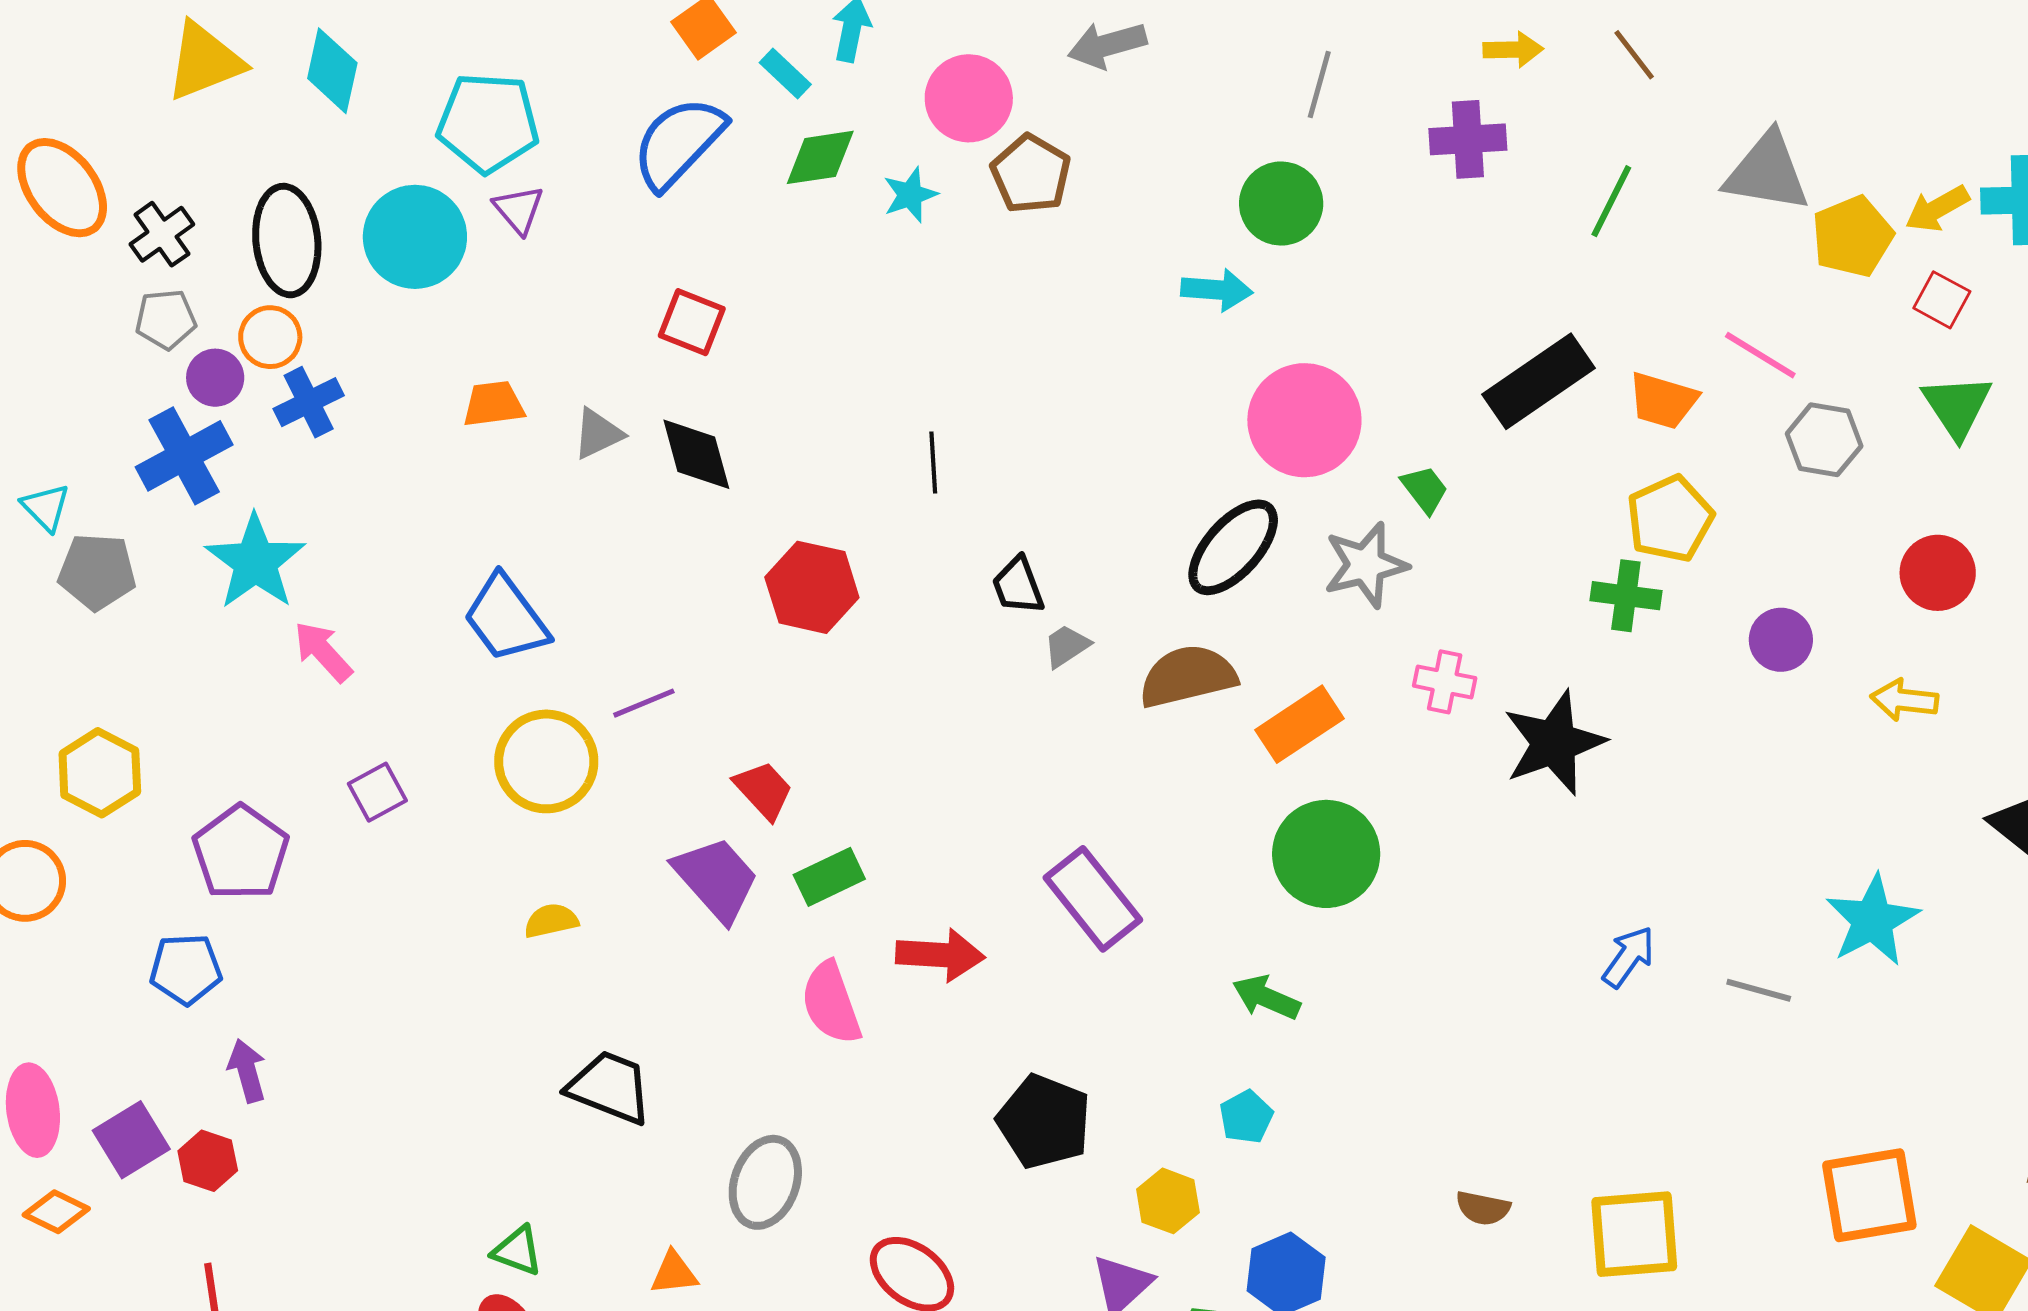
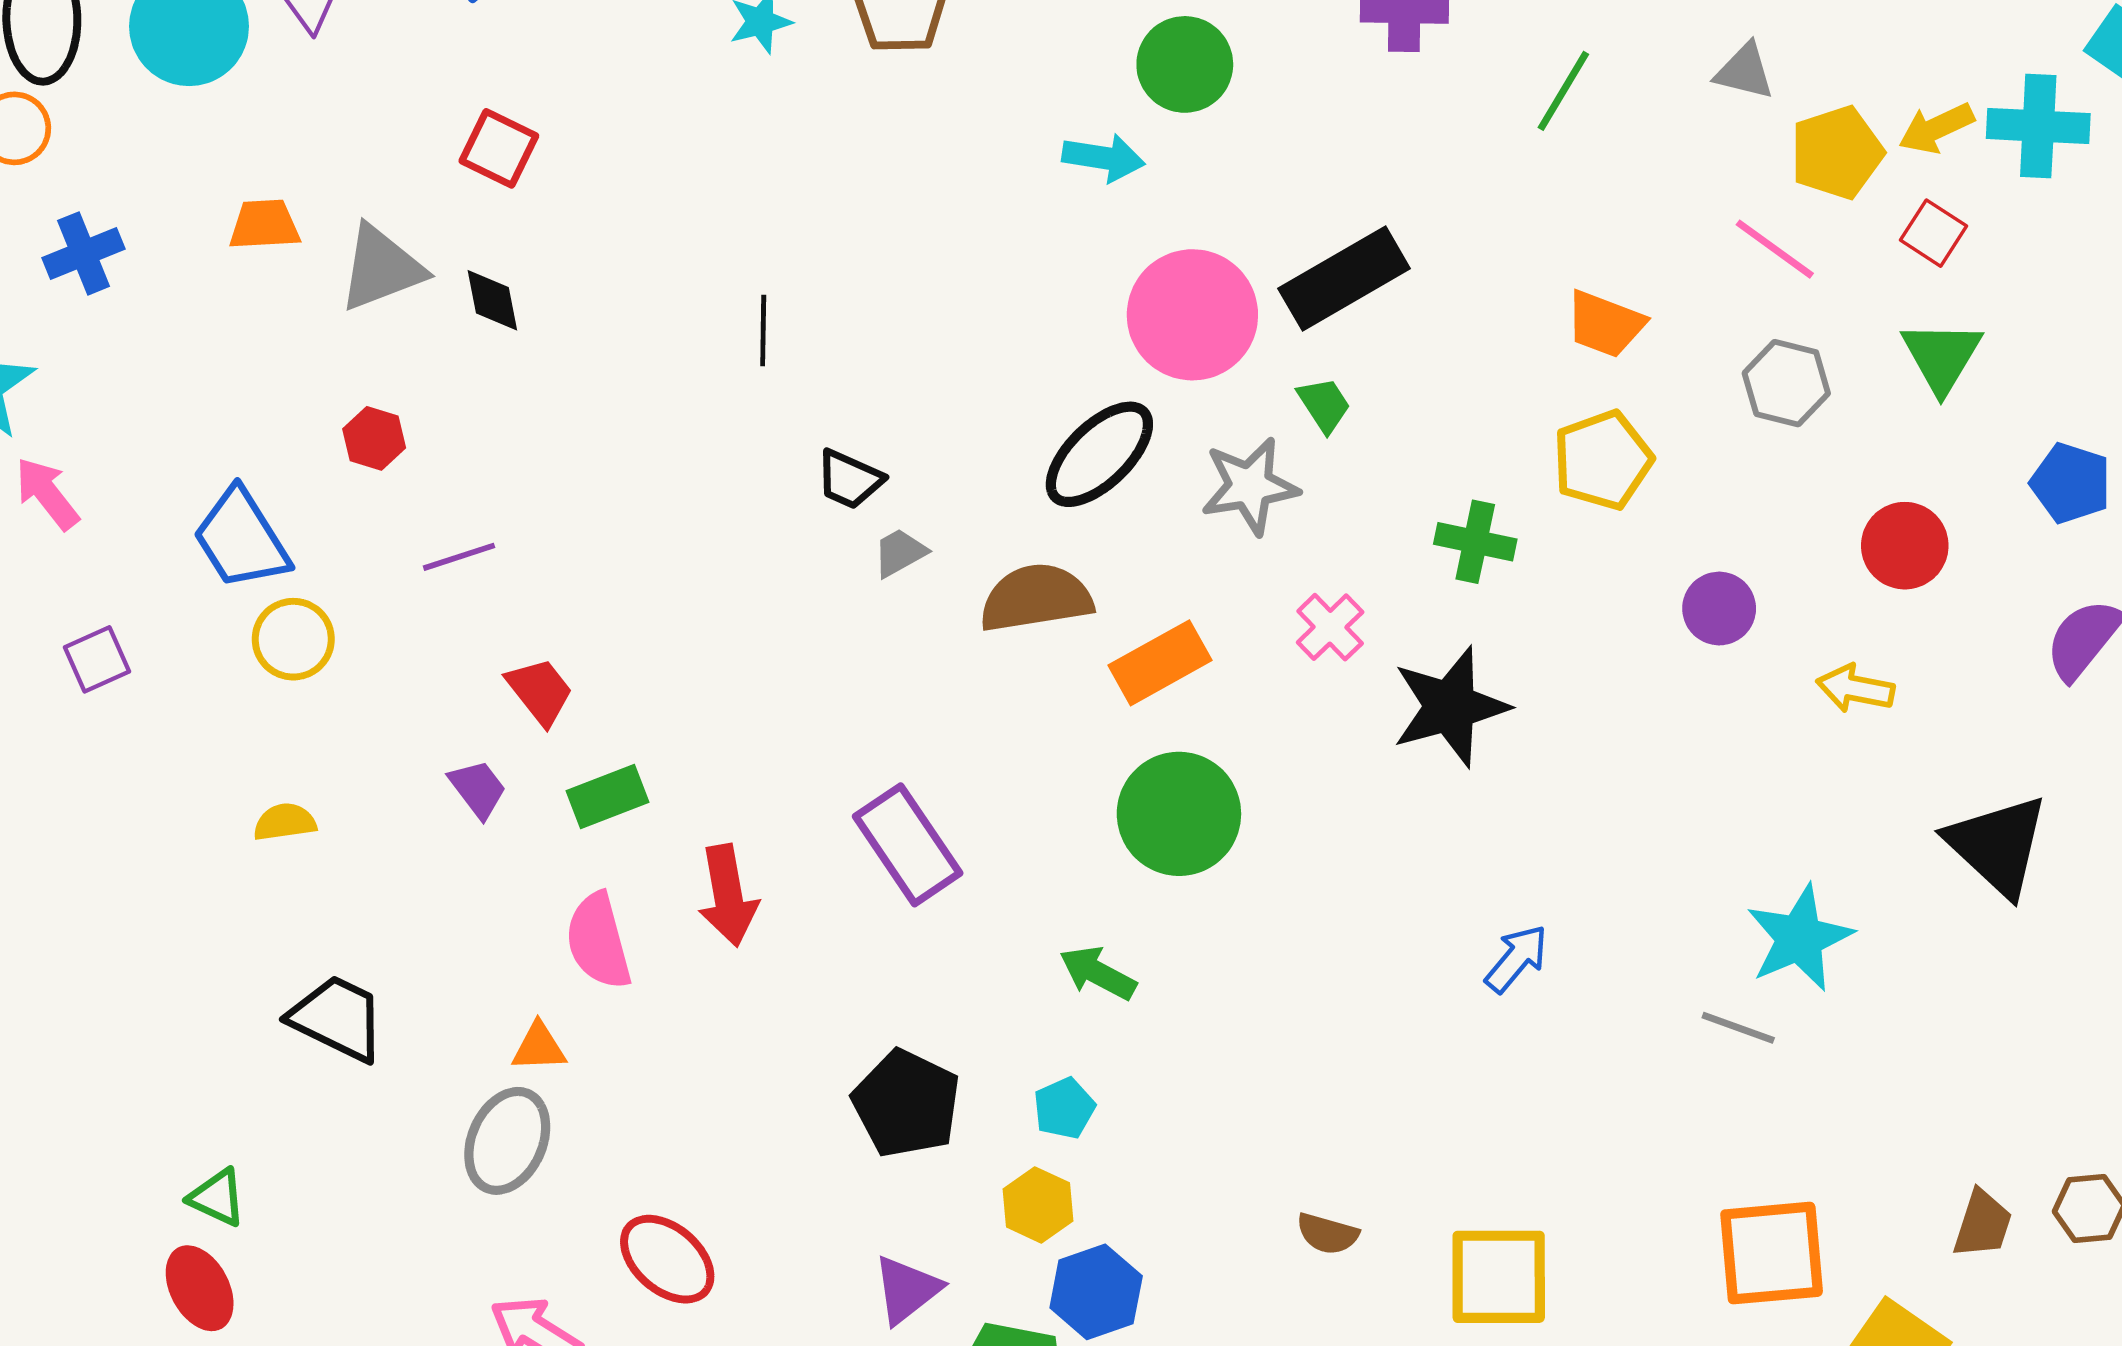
gray triangle: (1767, 172) -> (1745, 71), size x0.6
pink line: (1760, 355) -> (1775, 249), moved
black rectangle: (1539, 381) -> (1344, 279), moved
blue cross: (309, 402) -> (83, 253), moved
gray triangle: (598, 434) -> (381, 268), size x1.5
black diamond: (696, 454) -> (492, 300), size x0.7
black trapezoid: (1018, 586) -> (849, 479), turned -50
red hexagon: (812, 587) -> (374, 438), moved, size x0.6
green cross: (1626, 596) -> (1475, 542), moved
blue trapezoid: (506, 618) -> (241, 539), moved
pink cross: (1445, 682) -> (1330, 627), turned 30
purple line: (644, 703) -> (459, 557), moved
yellow circle: (546, 761) -> (293, 639), size x0.7
purple trapezoid: (716, 879) -> (478, 789), size x0.6
red arrow: (940, 955) -> (728, 896), turned 72
gray line: (1759, 990) -> (1738, 1028), moved
black pentagon: (1044, 1122) -> (906, 1104), moved
yellow hexagon: (1168, 1201) -> (1038, 1205), moved
orange triangle: (674, 1273) -> (539, 1047), moved

